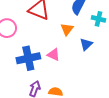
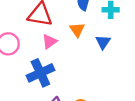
pink triangle: (54, 55) -> (49, 42), moved, turned -48

